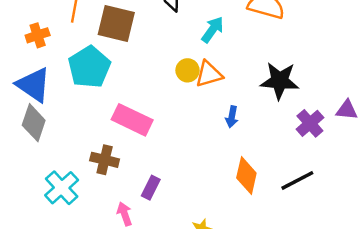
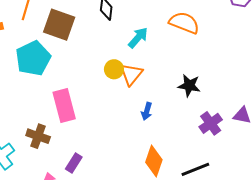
orange triangle: (209, 74) -> (131, 74), turned -40
black star: (280, 81) -> (189, 86), size x0.7
pink rectangle: (132, 120) -> (64, 105), turned 44

